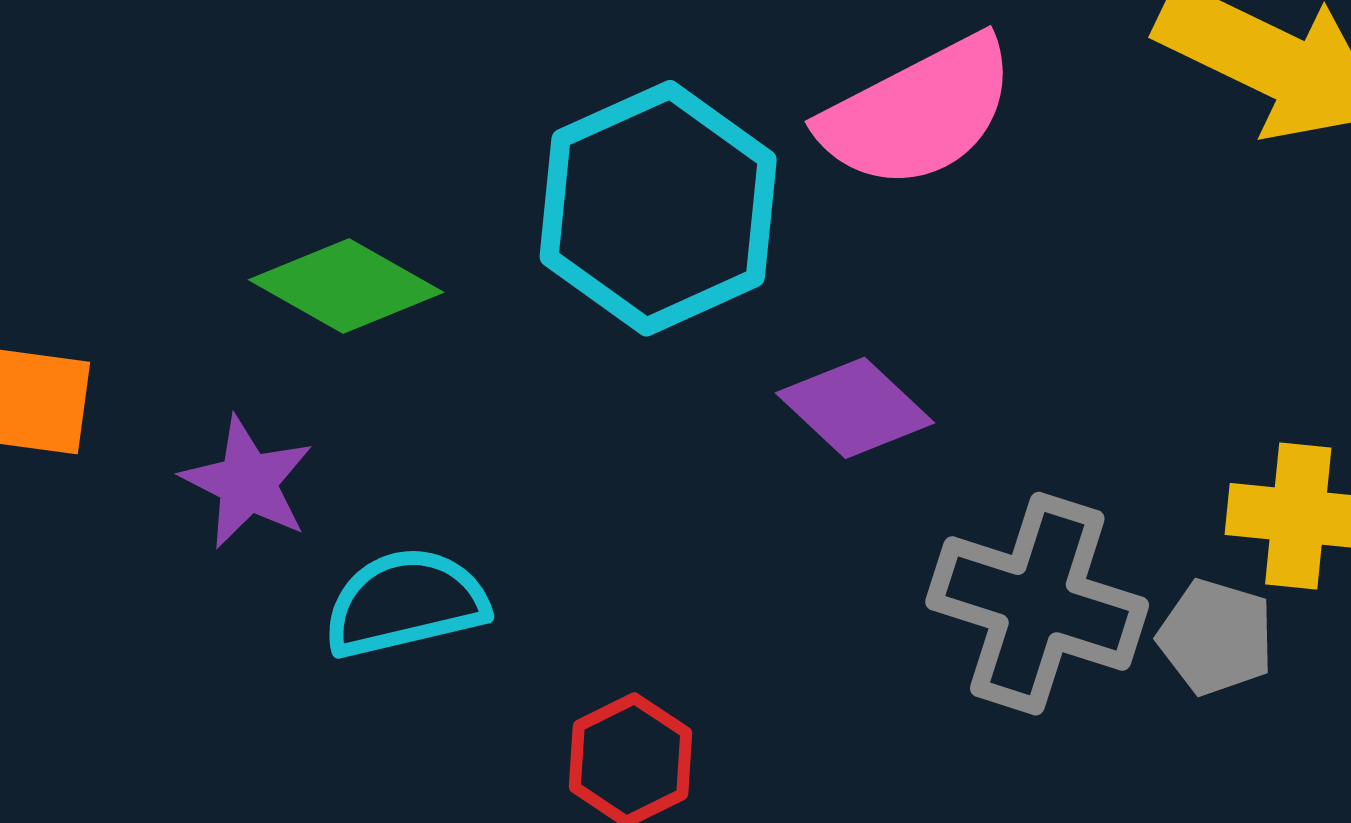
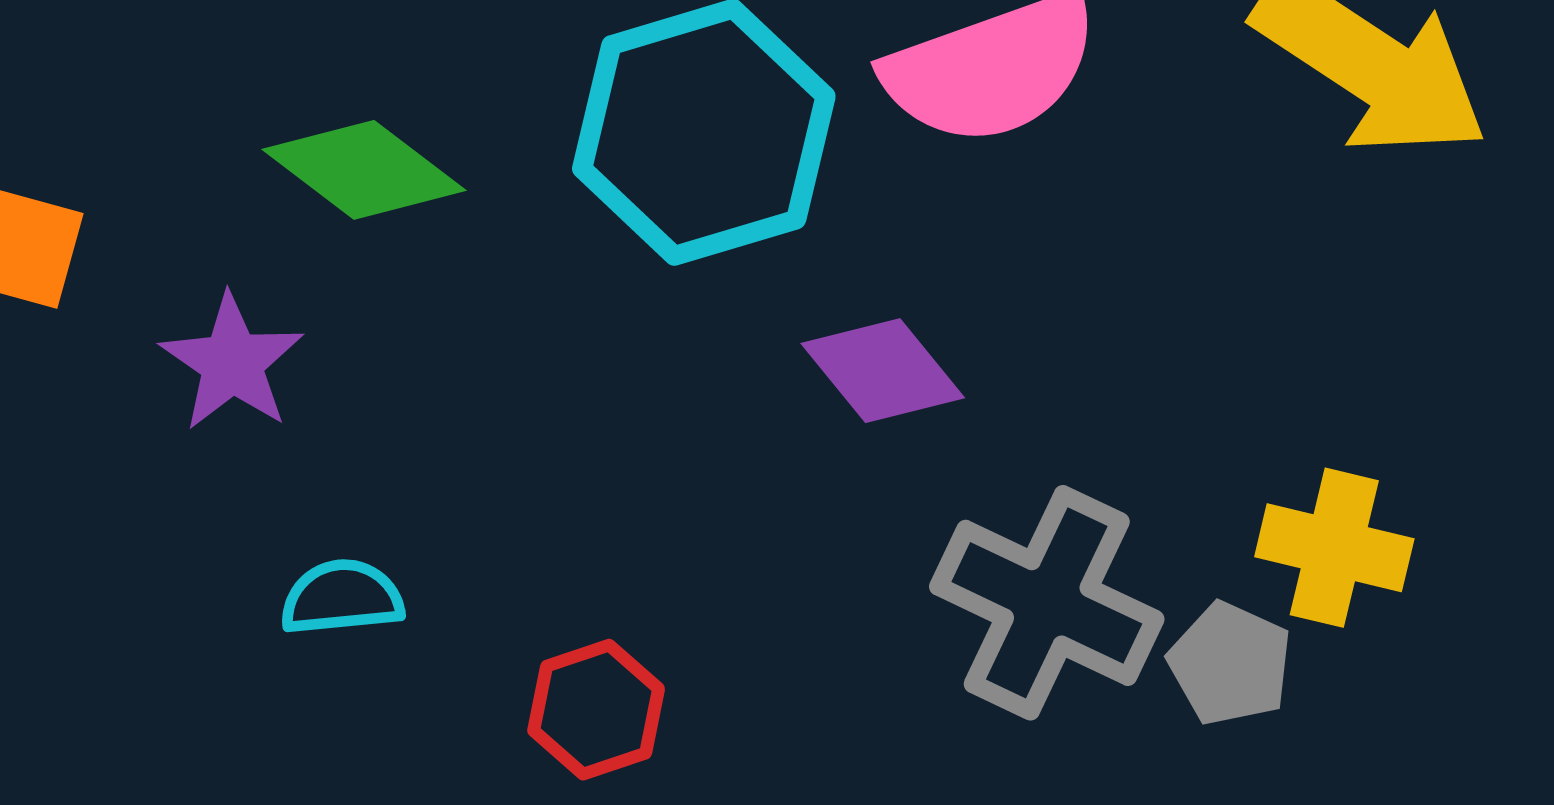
cyan semicircle: (405, 603) -> (342, 597), moved, size x0.7

